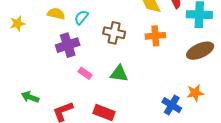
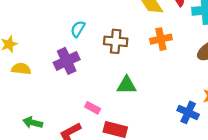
yellow semicircle: (56, 14) -> (21, 69), moved
pink rectangle: (85, 73) -> (93, 108), moved

